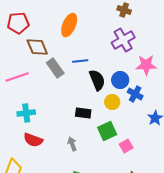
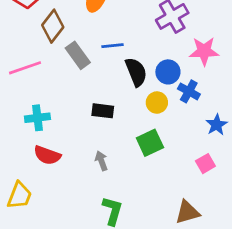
brown diamond: (37, 47) -> (53, 26), turned 60
black rectangle: (83, 113) -> (103, 111), moved
pink square: (126, 146) -> (205, 164), moved

